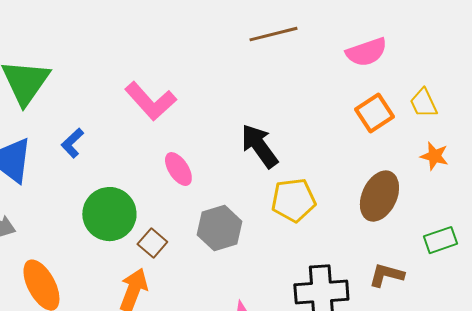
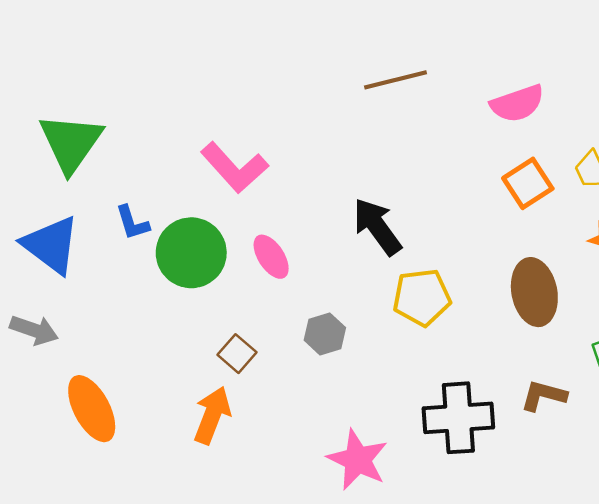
blue L-shape: (72, 143) -> (132, 223), turned -64
brown ellipse: (379, 196) -> (534, 292), turned -36
green circle: (109, 214) -> (191, 253), moved
gray hexagon: (219, 228) -> (325, 334), size x0.7

